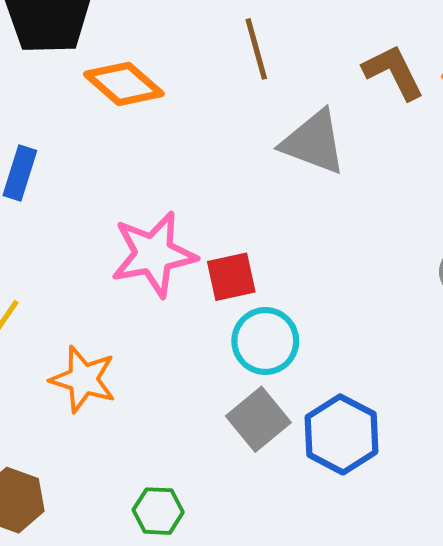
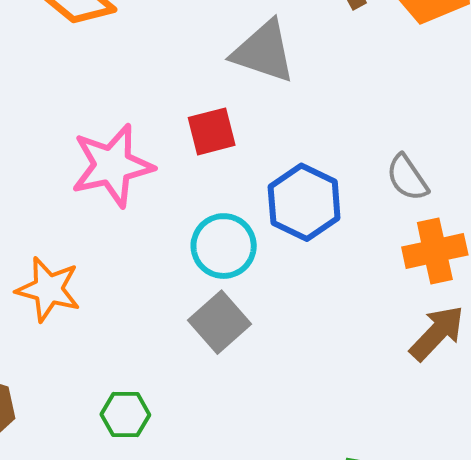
red square: (231, 277) -> (212, 131), moved
blue hexagon: (342, 434) -> (304, 202), moved

